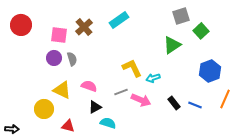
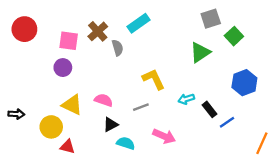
gray semicircle: (72, 59) -> (118, 48), moved
cyan arrow: (153, 78) -> (186, 99), moved
orange line: (225, 99) -> (262, 143), moved
pink arrow: (141, 100) -> (164, 136), moved
black rectangle: (174, 103) -> (210, 109), moved
blue line: (195, 105) -> (227, 122), turned -56
red triangle: (68, 126) -> (67, 147), moved
black arrow: (12, 129) -> (16, 114), moved

